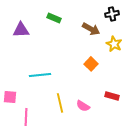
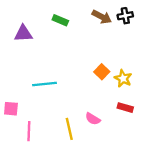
brown arrow: (91, 29) -> (102, 17), moved
yellow star: (114, 44) -> (123, 78), moved
yellow line: (60, 103) -> (69, 129), moved

